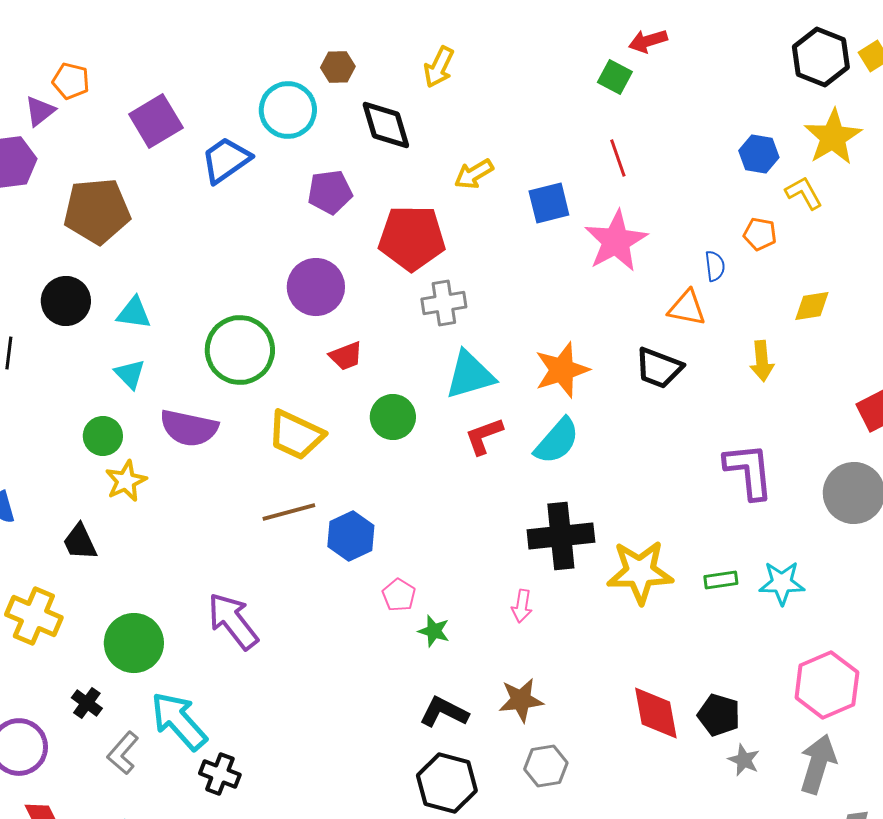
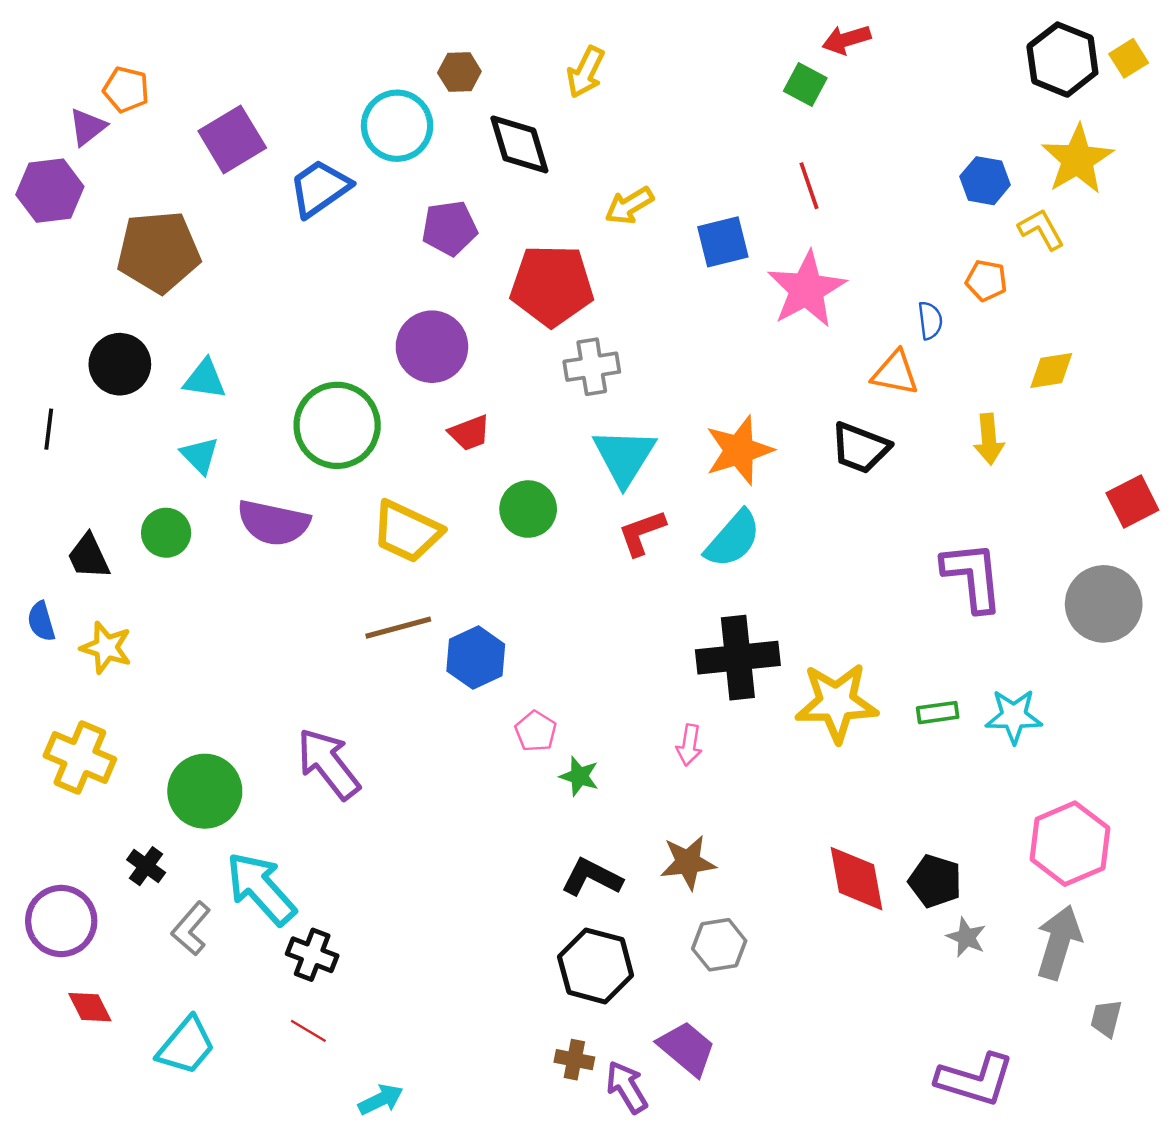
cyan triangle: (470, 375) -> (624, 457), turned -42
yellow star: (126, 481) -> (106, 648), moved, turned -30
black trapezoid: (80, 542) -> (89, 556), moved

